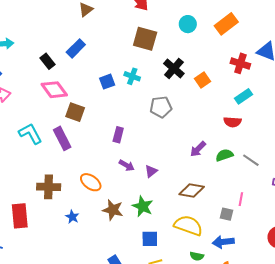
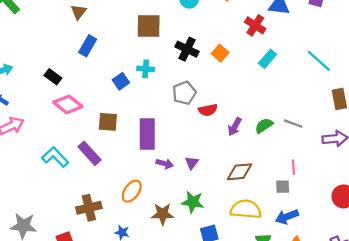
blue rectangle: (76, 48) -> (88, 46), moved
red cross: (240, 63) -> (255, 25), turned 30
brown square: (75, 112) -> (108, 122), moved
red semicircle: (232, 122) -> (208, 110), moved
purple rectangle: (118, 135) -> (147, 134), size x1.8
orange ellipse: (91, 182) -> (132, 191), turned -75

